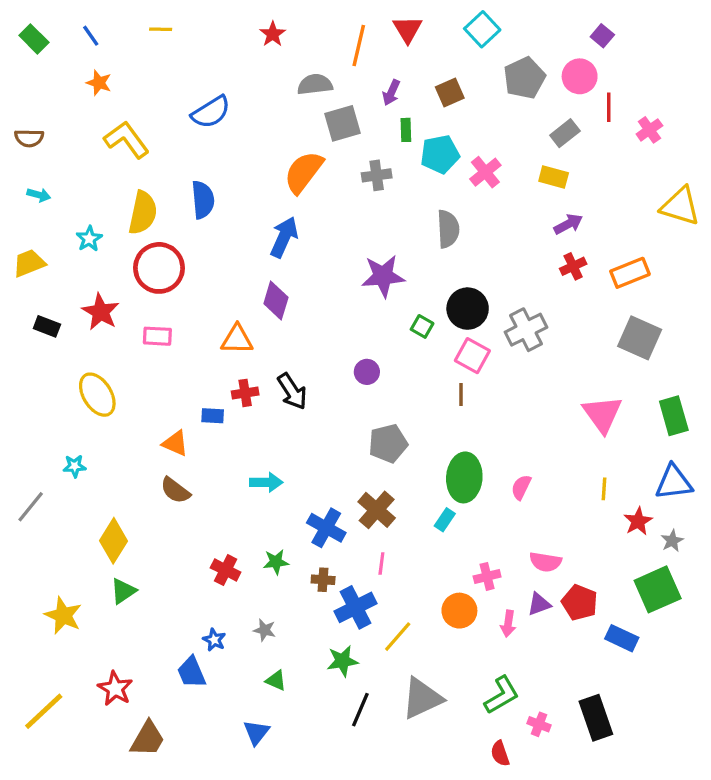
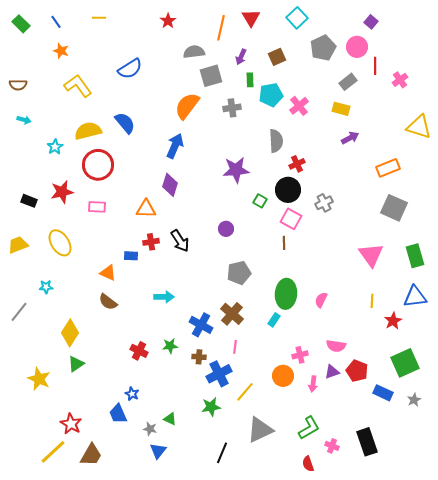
blue semicircle: (203, 200) -> (125, 123), turned -35
yellow semicircle: (143, 213) -> (88, 131), turned -116
yellow trapezoid: (29, 263) -> (18, 245), moved
red cross: (573, 266) -> (297, 164), moved
red star: (101, 312) -> (62, 192), turned 30
gray cross: (526, 330) -> (324, 203), size x0.7
gray star: (672, 541) -> (414, 400), moved
gray star: (265, 630) -> (150, 429), moved
black line: (360, 710) -> (222, 453), moved
yellow line: (44, 711) -> (53, 452), moved

